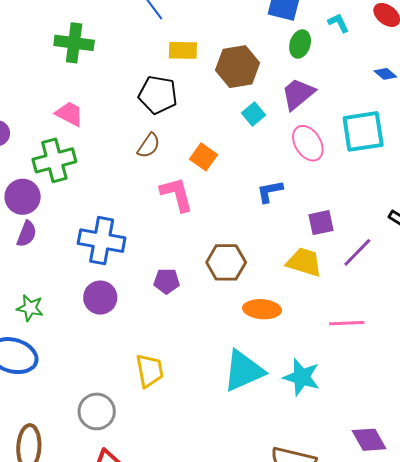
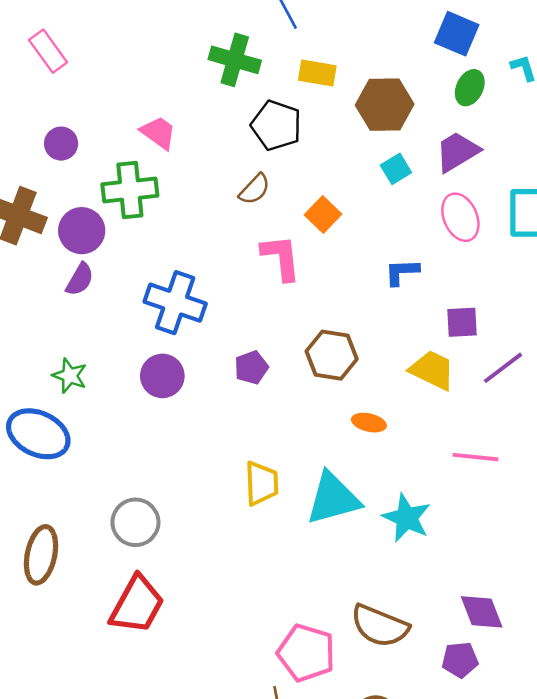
green cross: (74, 43) -> (235, 60), moved
purple pentagon: (167, 281) -> (251, 368), turned -30
orange ellipse: (262, 309) -> (369, 423), size x0.7
yellow trapezoid: (150, 371) -> (262, 483), moved

